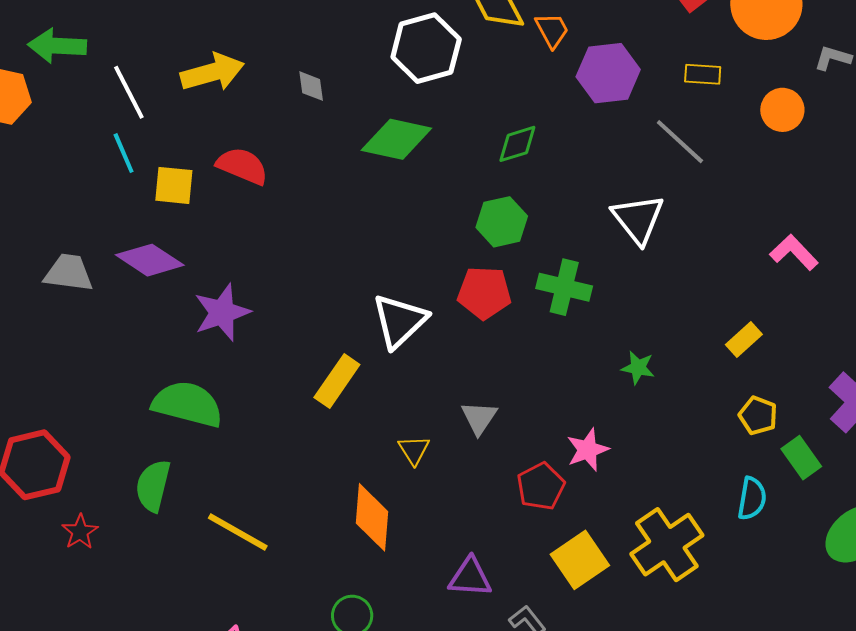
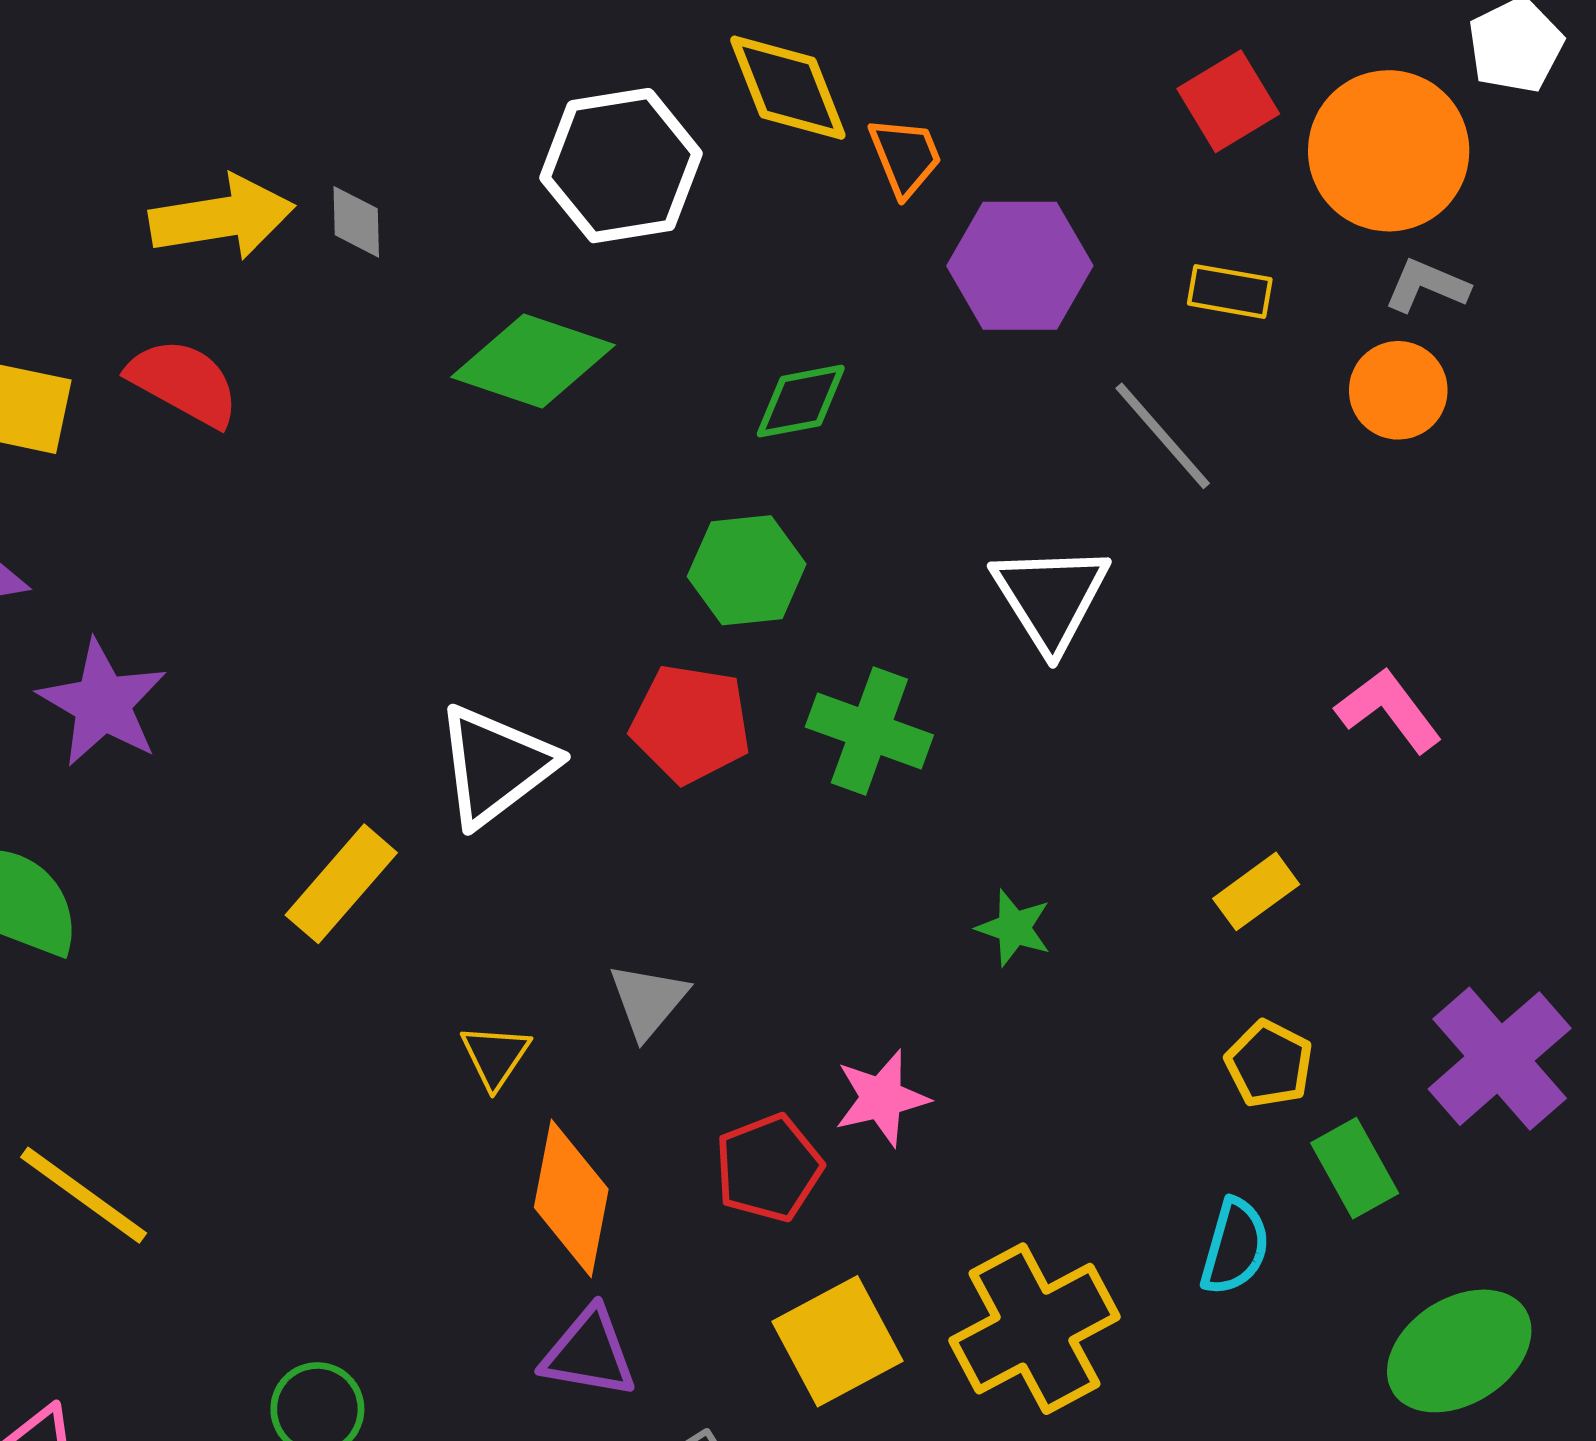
gray L-shape: (833, 58) -> (1427, 286), moved
yellow arrow: (212, 72) -> (222, 217), moved
purple star: (222, 312) -> (103, 703), turned -30
orange diamond: (372, 517) -> (571, 1198), moved

